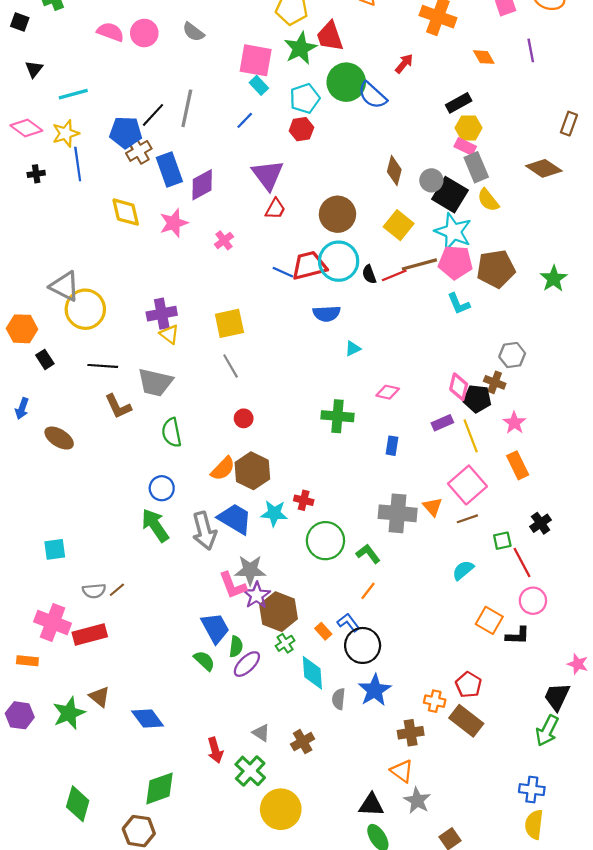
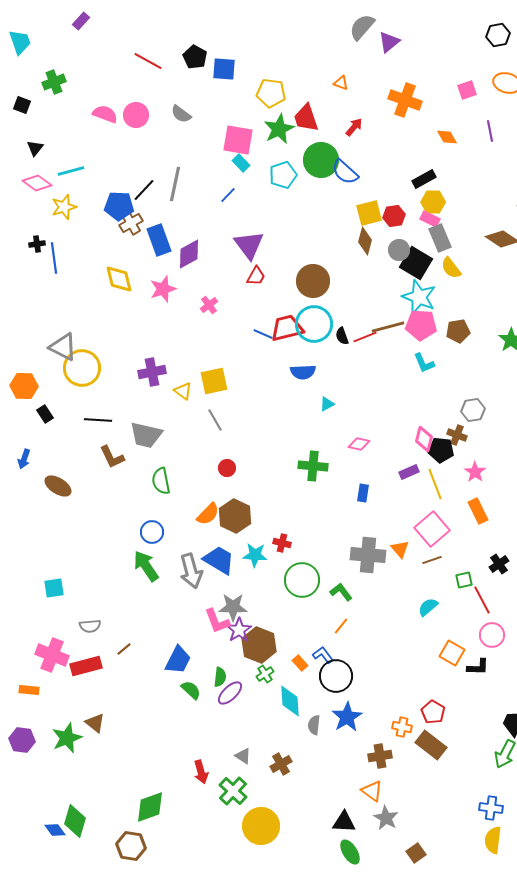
red arrow: (404, 64) -> (354, 127), moved
pink diamond: (26, 128) -> (37, 183), moved
red hexagon: (301, 129) -> (394, 216), moved
blue line: (78, 164) -> (54, 258), moved
yellow square: (399, 225) -> (369, 213), moved, turned 36
brown pentagon: (496, 269) -> (458, 331), size x0.7
yellow triangle: (169, 334) -> (183, 391), moved
brown line: (117, 590) -> (124, 649), moved
blue trapezoid: (215, 628) -> (178, 660), moved, turned 56
blue diamond: (148, 719) -> (55, 830), moved, size x0.7

